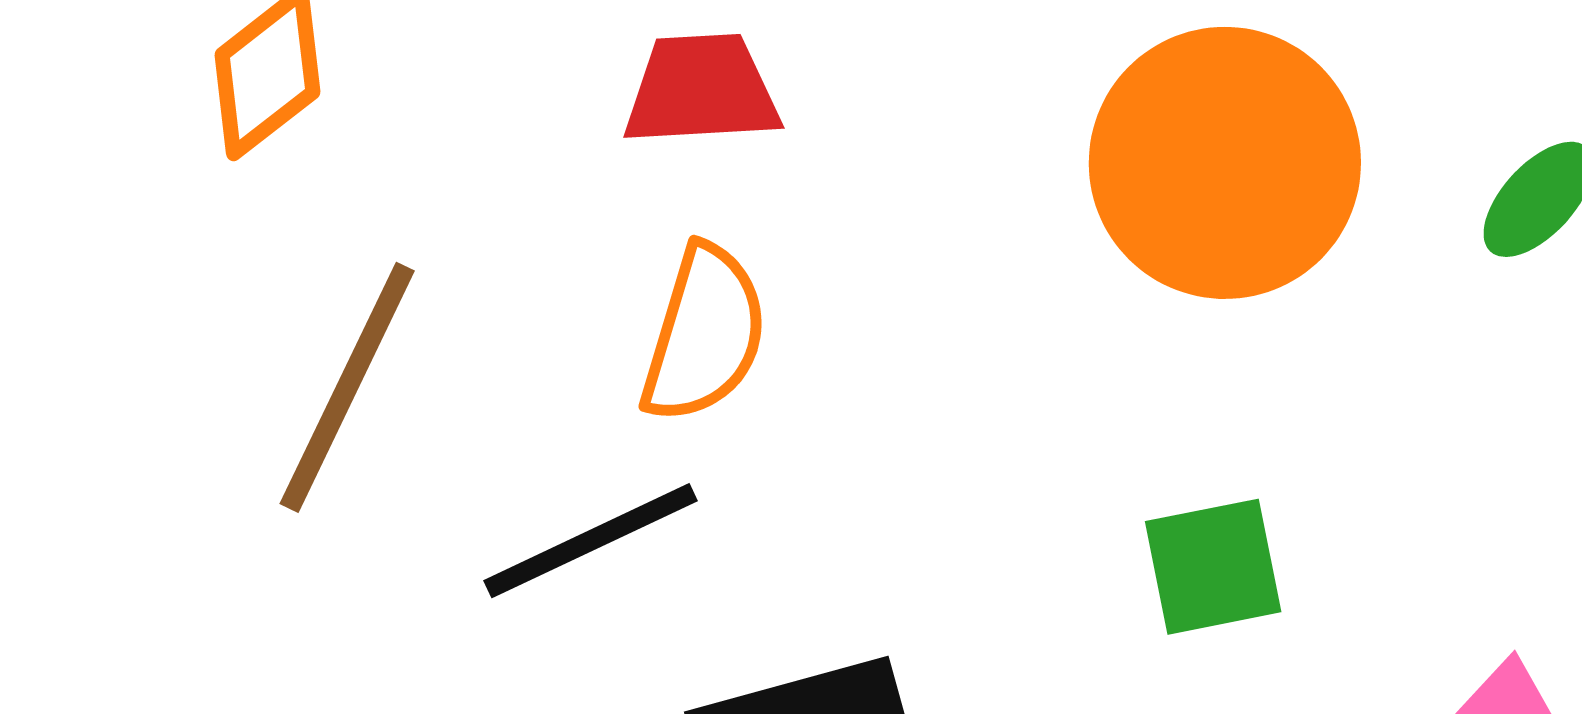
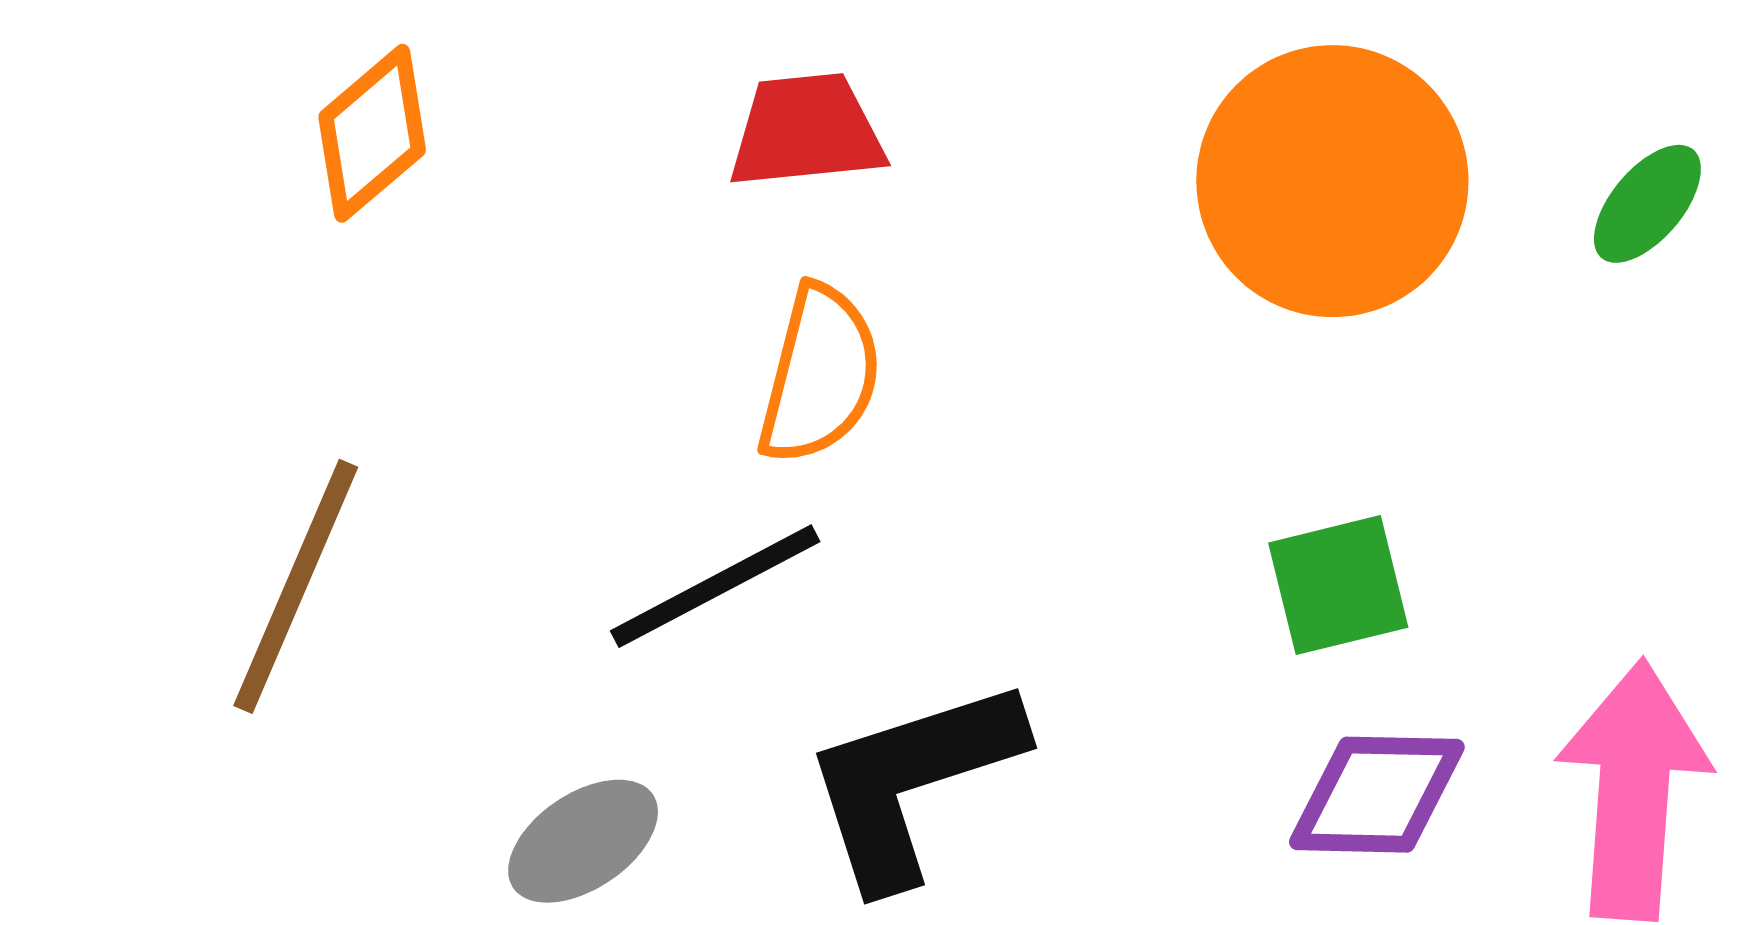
brown line: (347, 387) -> (296, 586), moved

